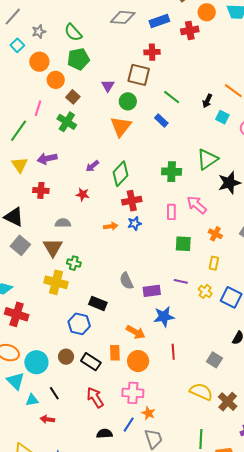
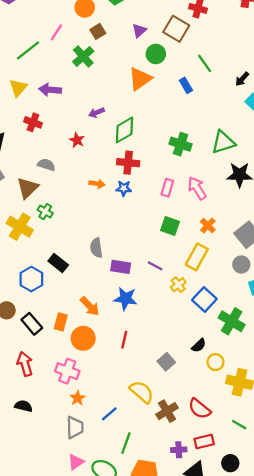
yellow rectangle: (214, 263) -> (197, 257), size x1.6
blue line: (129, 425) -> (109, 414), moved

